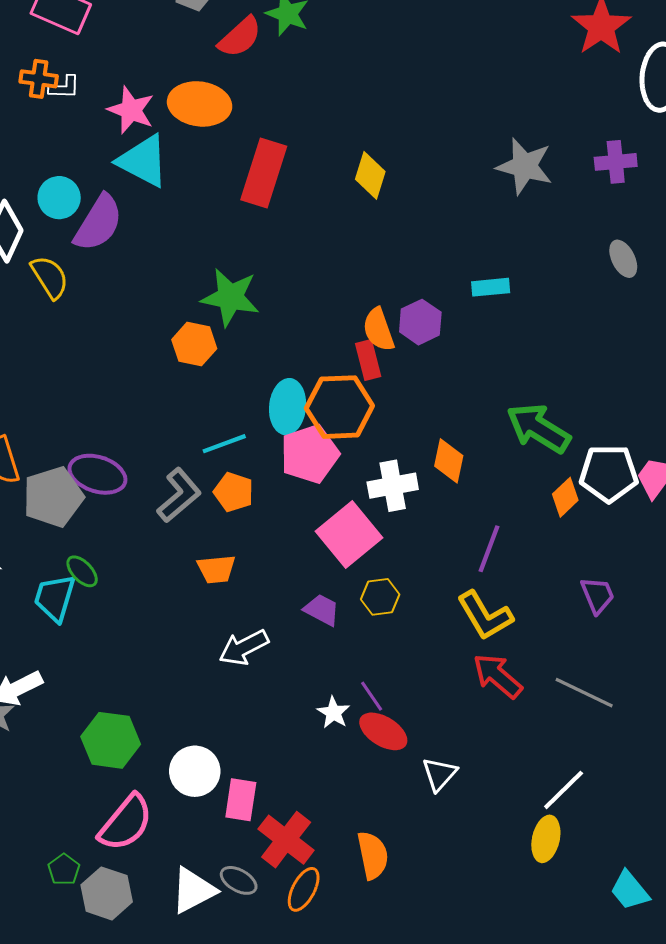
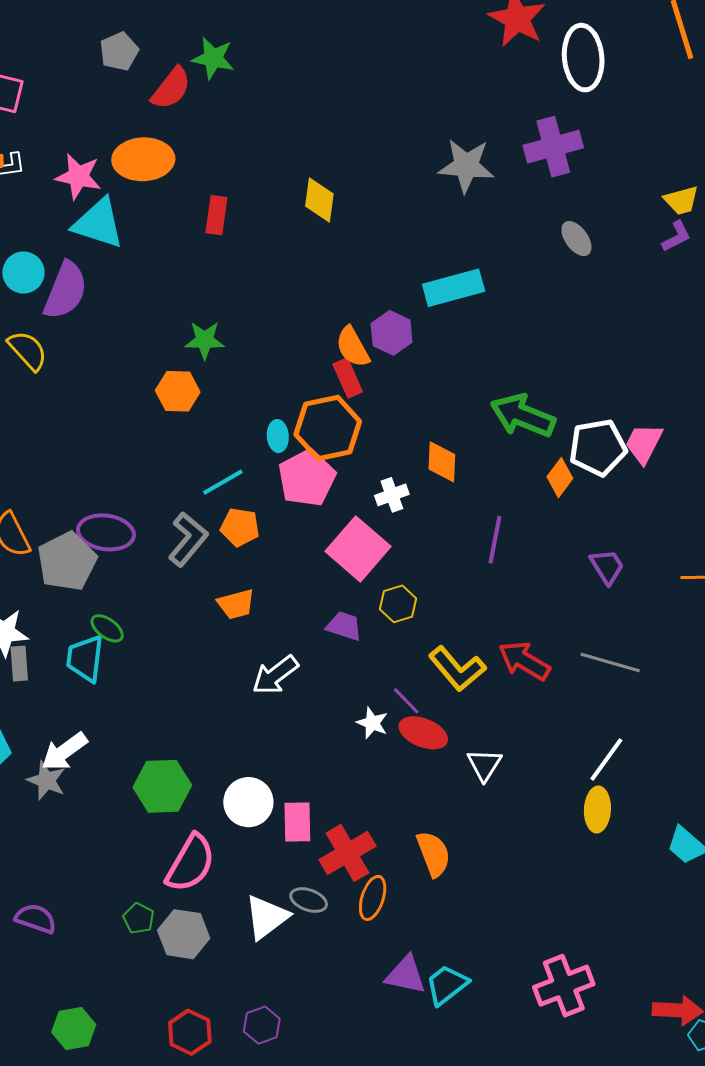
purple cross: (616, 162) -> (553, 147), size x1.4
red rectangle: (264, 173) -> (216, 215), size x0.6
cyan rectangle: (491, 287) -> (454, 288), size x1.6
green star: (230, 297) -> (205, 340), size x0.7
cyan ellipse: (288, 407) -> (278, 436), size x0.6
white cross: (393, 486) -> (392, 495), size x0.7
yellow L-shape: (485, 616) -> (457, 669), moved
red cross: (286, 840) -> (348, 853), turned 32

